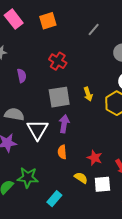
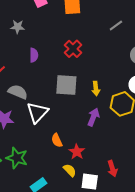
purple arrow: (64, 124) -> (93, 117), moved
orange semicircle: (62, 152) -> (57, 140), turned -32
red star: (95, 158) -> (77, 152), moved

